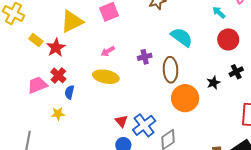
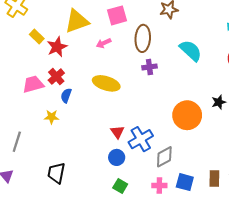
pink arrow: (108, 51) -> (104, 43), moved
brown ellipse: (170, 70) -> (143, 38), moved

